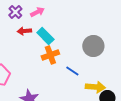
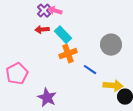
purple cross: (15, 12) -> (44, 11), moved
pink arrow: (37, 12) -> (55, 11), turned -136

